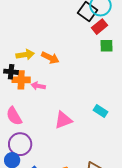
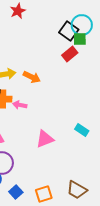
red rectangle: (99, 27) -> (70, 54), moved
green square: (107, 46) -> (80, 39), moved

